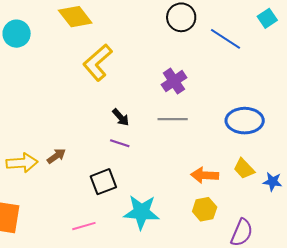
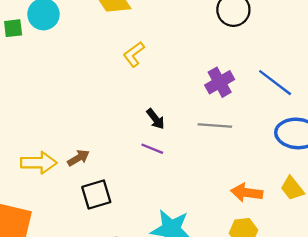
blue line: (225, 39) -> (275, 83), moved
yellow L-shape: (98, 62) -> (134, 54), size x0.6
black square: (103, 182) -> (96, 194), moved

